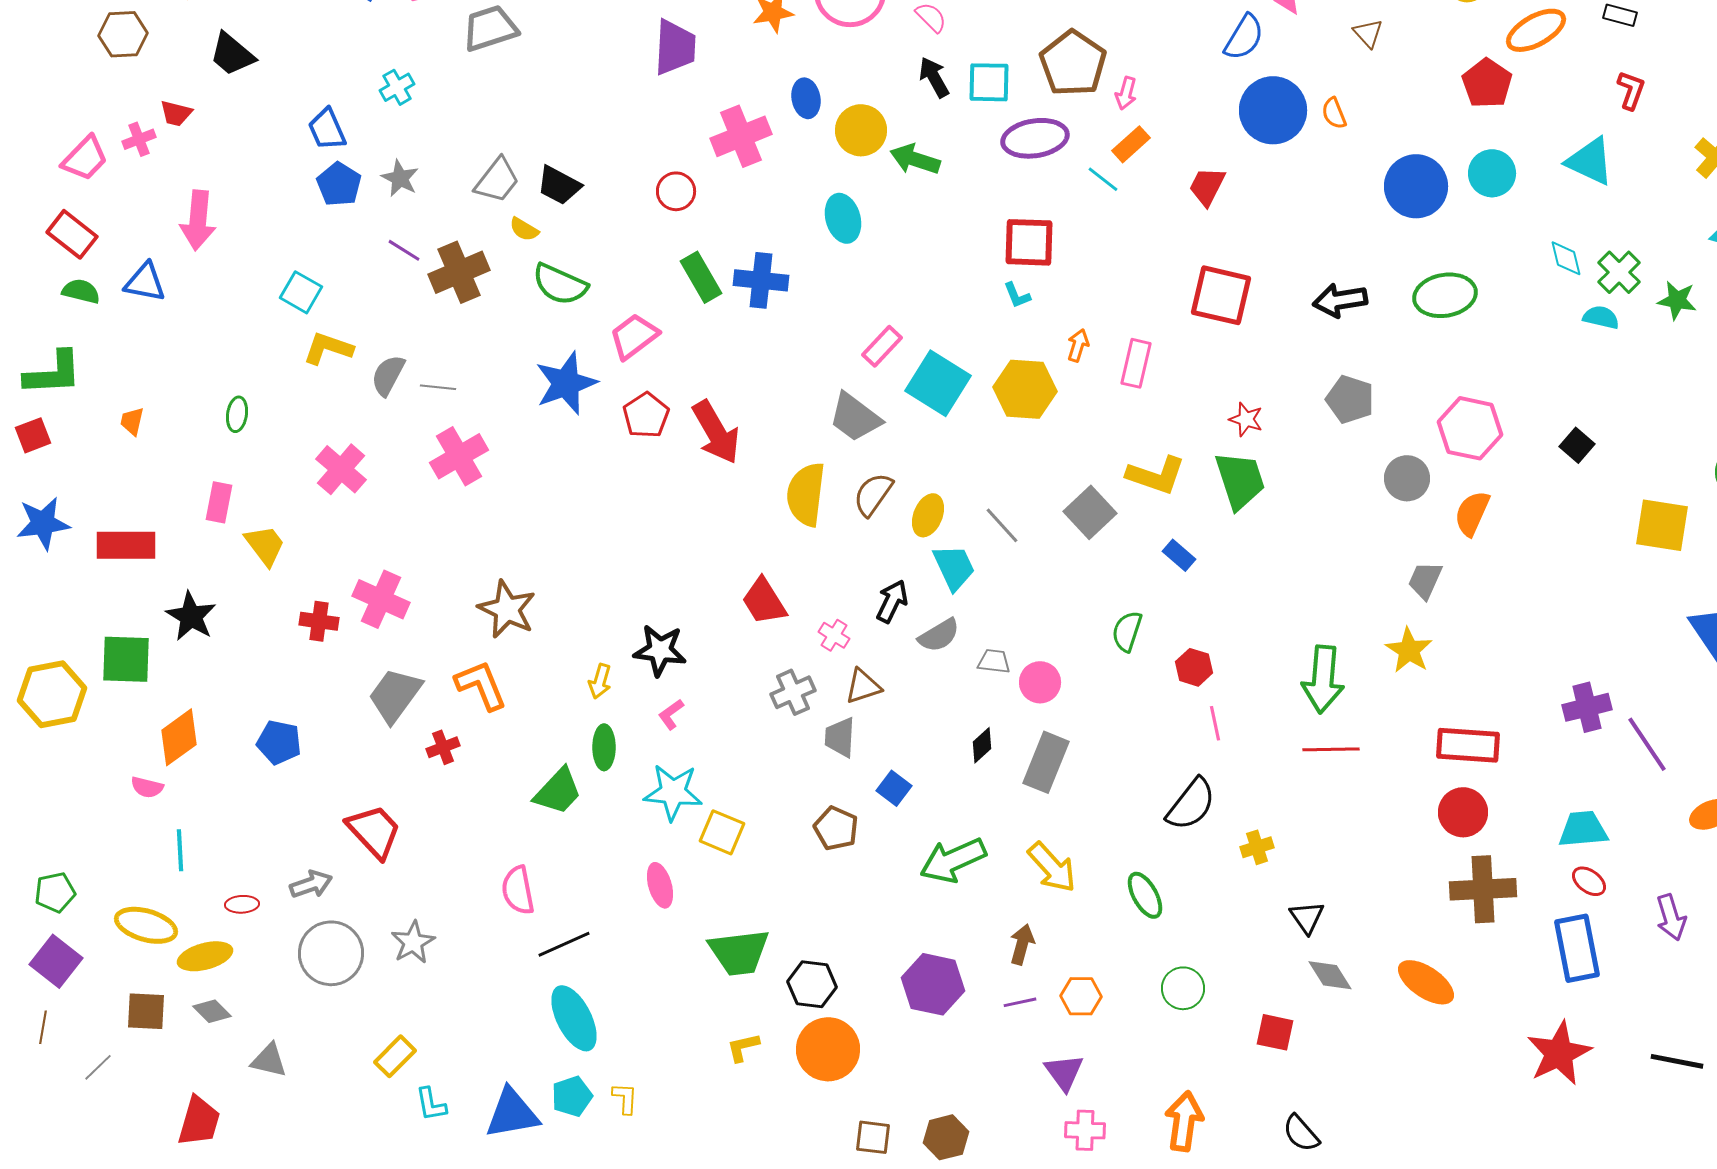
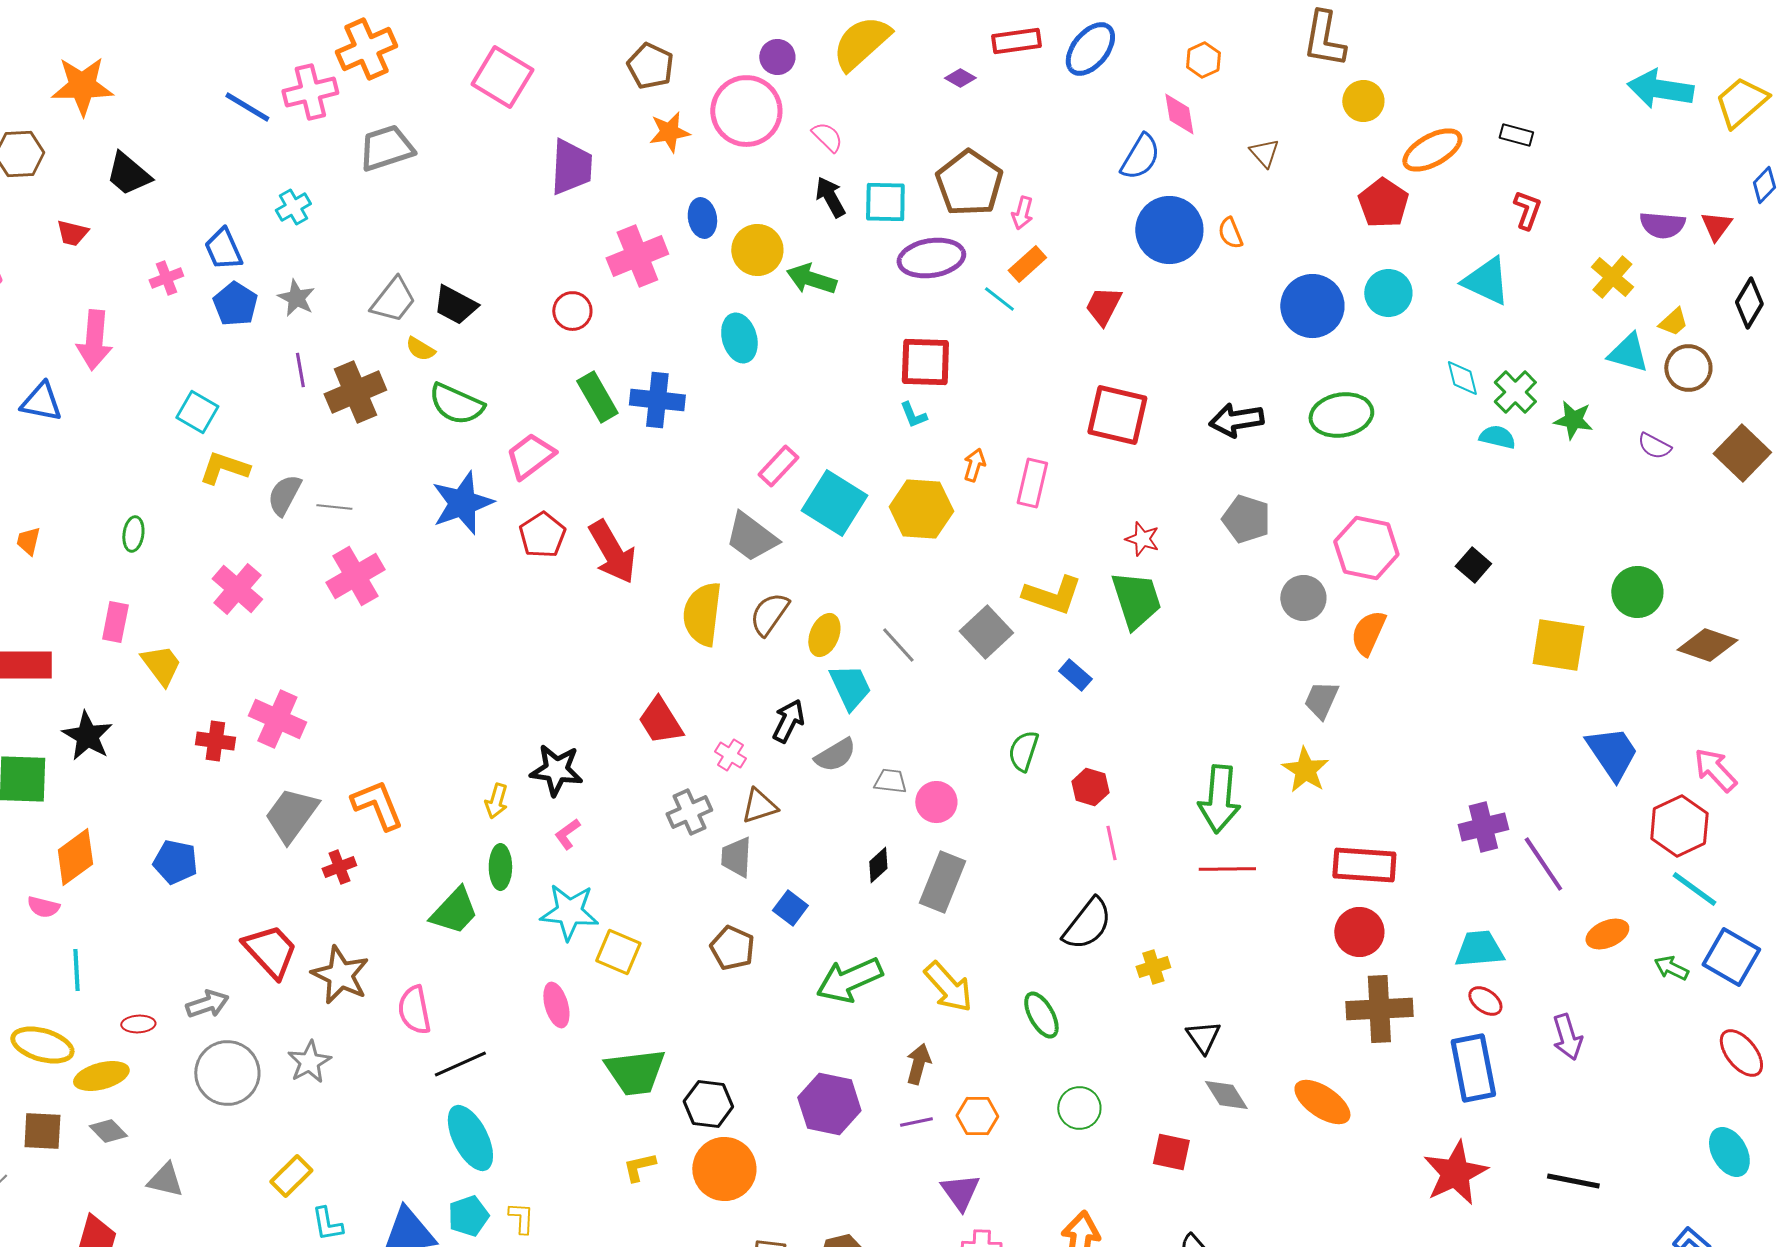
pink cross: (139, 139) -> (166, 278), moved
purple line: (404, 250) -> (300, 370), turned 48
brown star: (507, 609) -> (340, 975), moved

